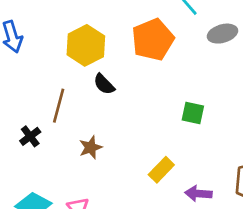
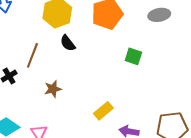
green square: (193, 113) -> (133, 56), moved

